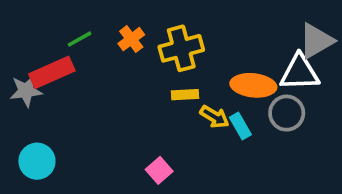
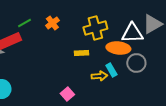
yellow cross: (181, 48) -> (95, 28), moved
white triangle: (300, 72) -> (132, 33), moved
yellow arrow: (215, 117) -> (99, 76), moved, turned -35

